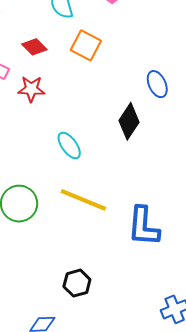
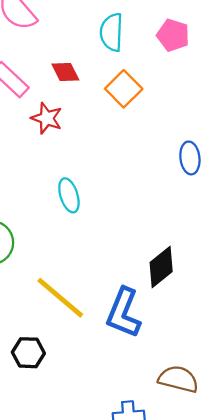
black diamond: (129, 121) -> (161, 267), moved
yellow line: (83, 200) -> (60, 298), moved

